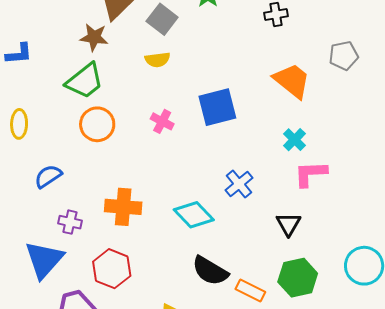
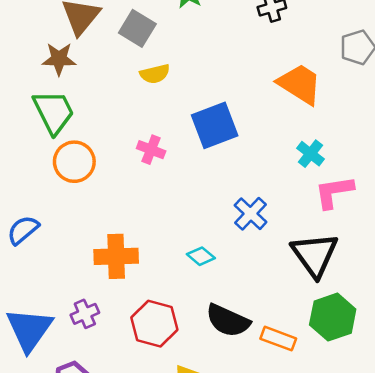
yellow semicircle: (157, 60) -> (155, 74), moved
green trapezoid: (85, 81) -> (54, 112), turned -72
cyan diamond: (194, 215) -> (201, 256), size x0.6
purple cross: (70, 222) -> (85, 314), moved, turned -30
black triangle: (288, 224) -> (315, 255), size x1.6
red hexagon: (112, 269) -> (154, 324), moved

